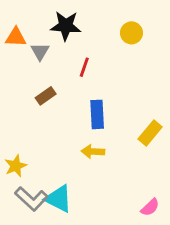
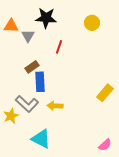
blue rectangle: (97, 114) -> (40, 82), moved
yellow arrow: (93, 152) -> (55, 106), moved
gray L-shape: (31, 199) -> (27, 104), moved

